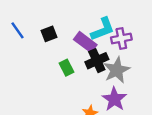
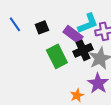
green rectangle: (67, 68) -> (57, 56), size x1.6

